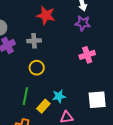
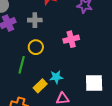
pink cross: (87, 55) -> (71, 39), moved
green line: (25, 96) -> (22, 65), moved

